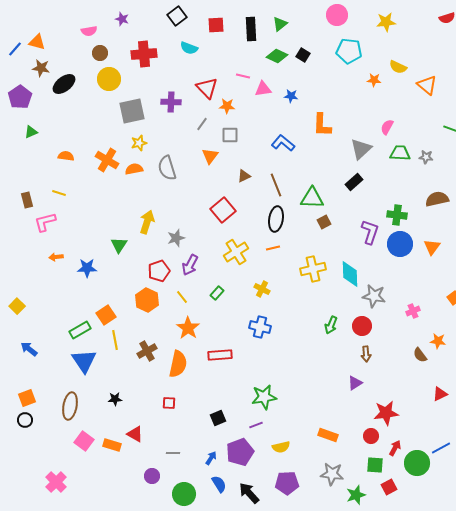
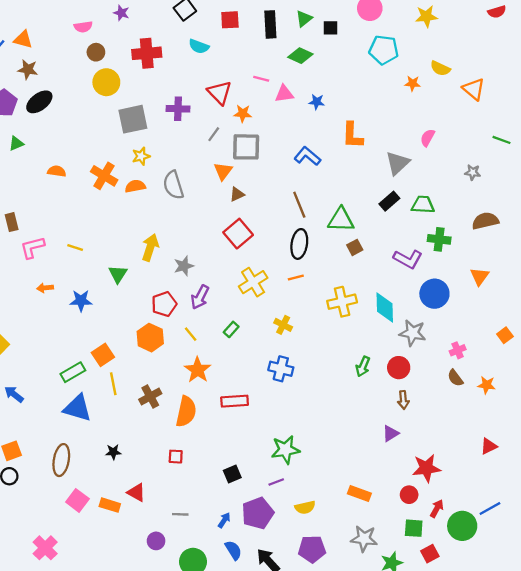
black square: (303, 55) -> (330, 28), moved, turned -32
black ellipse: (64, 84) -> (39, 102), moved
gray square: (230, 135) -> (246, 147), size x1.5
green trapezoid: (400, 153) -> (423, 205), moved
brown triangle: (244, 176) -> (237, 194), moved
yellow line: (59, 193) -> (75, 247), moved
purple L-shape: (370, 232) -> (408, 259), turned 100
blue circle: (400, 244) -> (434, 294), moved
brown semicircle: (420, 355) -> (455, 378), moved
blue triangle: (84, 361) -> (77, 408), turned -40

